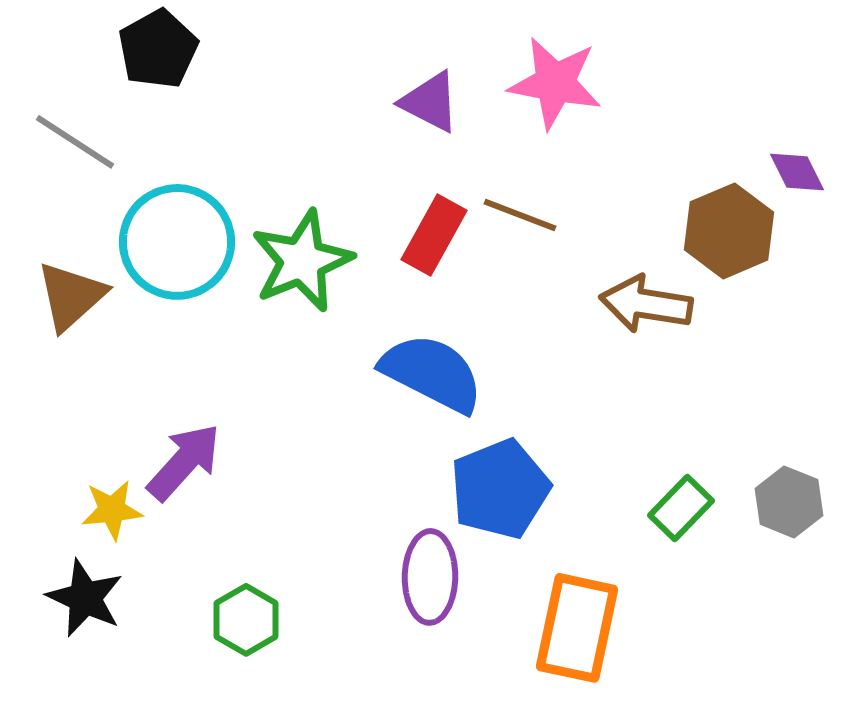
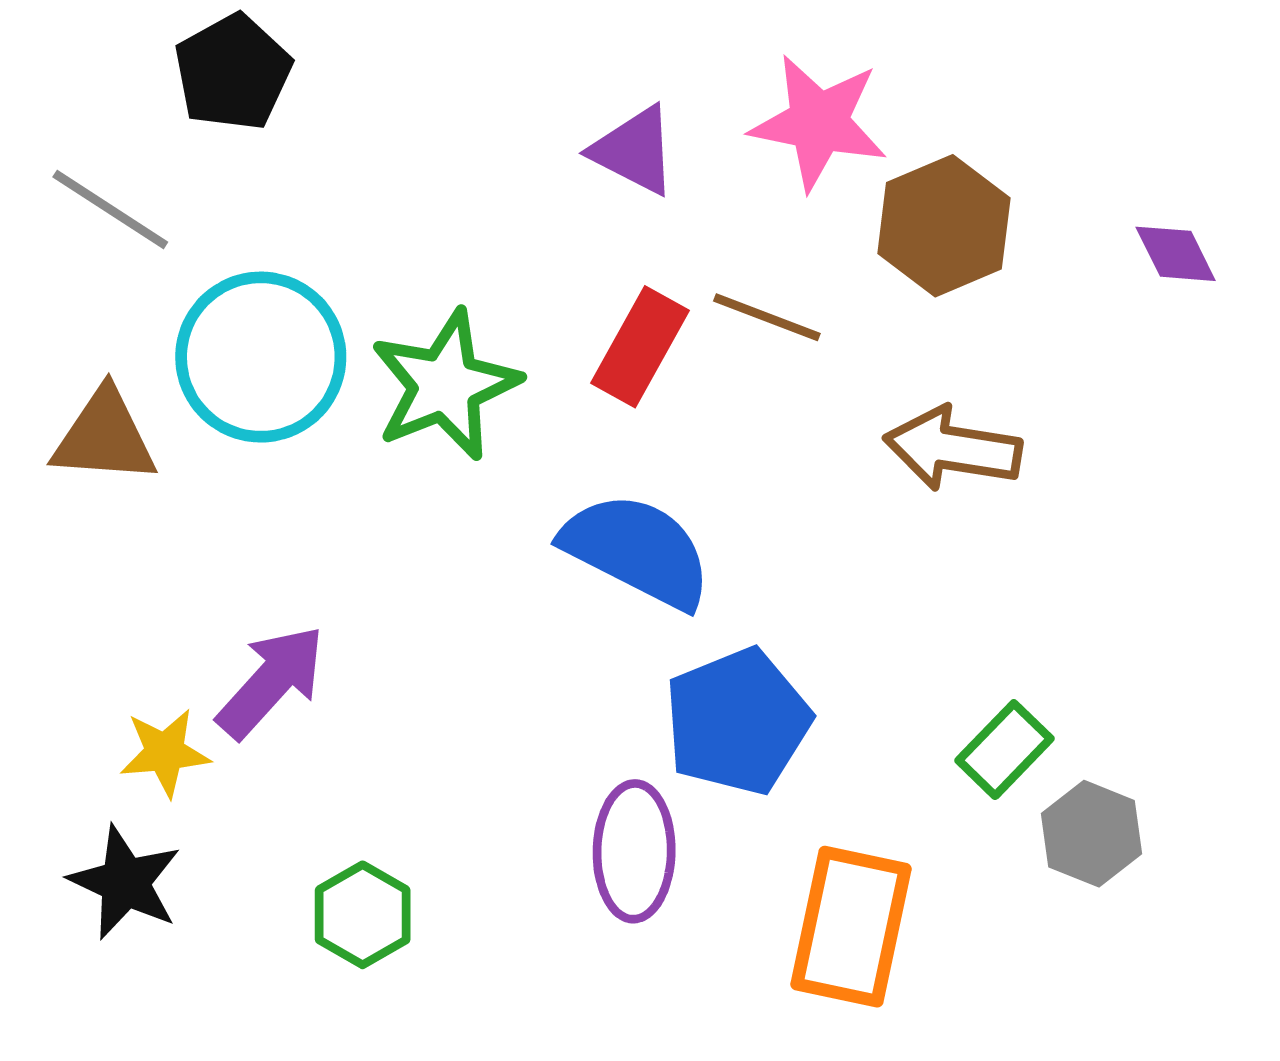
brown hexagon: (729, 231) -> (944, 226), moved
brown triangle: (71, 296) -> (104, 437), turned 46
gray hexagon: (789, 502) -> (1092, 834), moved

